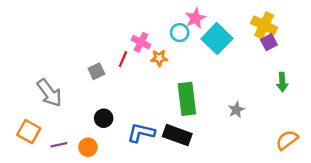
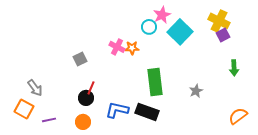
pink cross: (141, 42) -> (117, 47), moved
red line: (123, 59) -> (91, 88), moved
gray arrow: (49, 93) -> (35, 88), moved, size x0.7
orange circle: (88, 147) -> (83, 122), moved

